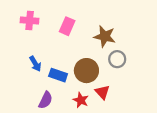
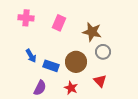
red triangle: (102, 92) -> (100, 81), moved

